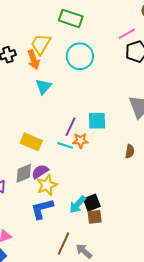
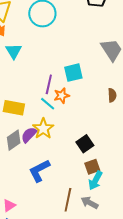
cyan line: (65, 145) -> (48, 104), turned 35
yellow star: (47, 185) -> (43, 129), moved
black square: (92, 203) -> (85, 144), moved
cyan arrow: (78, 205) -> (95, 181), moved

